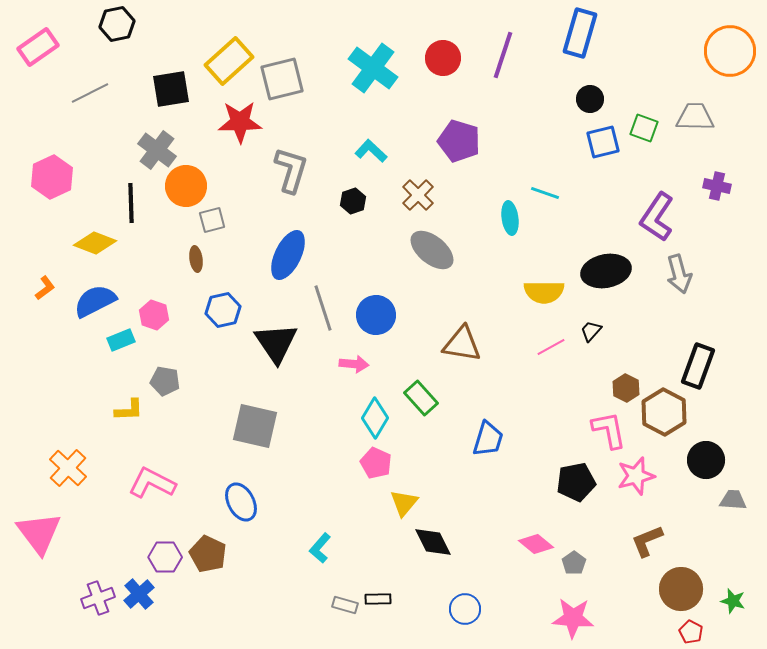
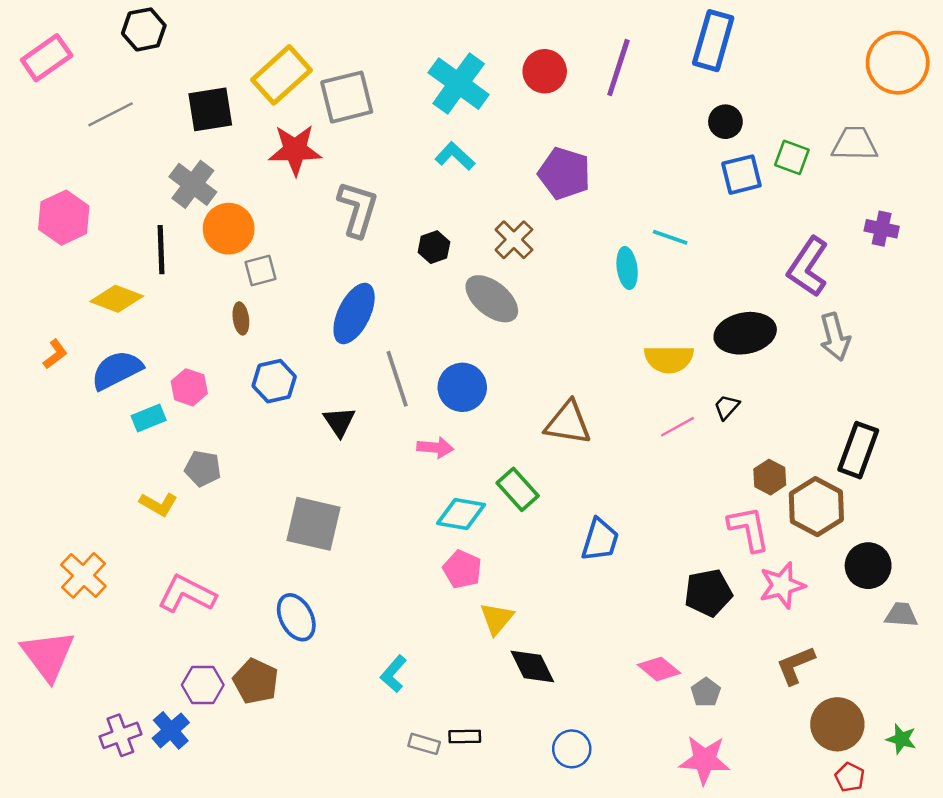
cyan L-shape: (371, 151) -> (455, 156), moved
gray ellipse: (432, 250) -> (492, 299), moved
black triangle: (276, 343) -> (339, 422), size x0.6
yellow L-shape: (129, 410) -> (159, 504), turned 32
cyan diamond: (375, 418) -> (461, 514), turned 69

